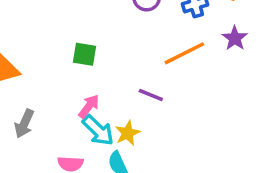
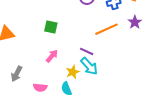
gray arrow: (24, 124) -> (17, 74), moved
cyan arrow: (98, 130) -> (89, 66), moved

